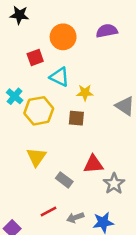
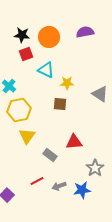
black star: (19, 15) -> (22, 35), moved
yellow hexagon: (39, 111) -> (19, 110), moved
gray star: (114, 184) -> (95, 168), moved

